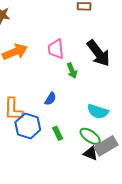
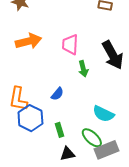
black triangle: (91, 153) -> (67, 154), moved, turned -42

